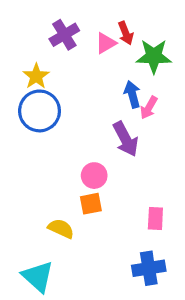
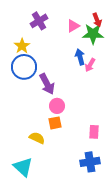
red arrow: (126, 33) -> (97, 20), moved
pink triangle: (106, 43) -> (73, 26), moved
purple arrow: (126, 139) -> (47, 84), moved

